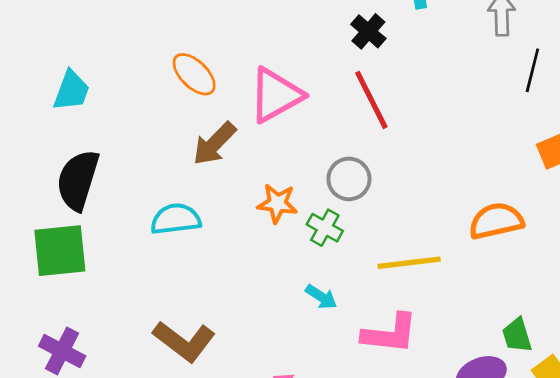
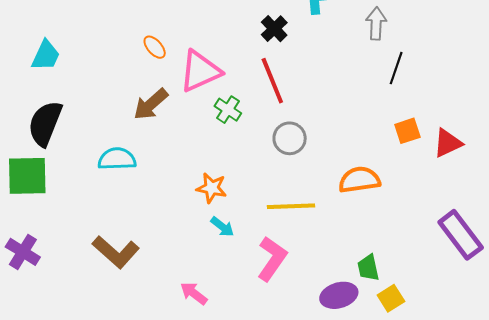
orange ellipse: (194, 74) -> (155, 47), moved, size x0.7
gray circle: (349, 179) -> (290, 138), moved
orange star: (277, 203) -> (212, 188), moved
green cross: (325, 228) -> (228, 110), moved
pink L-shape: (390, 334) -> (272, 259), turned -66

